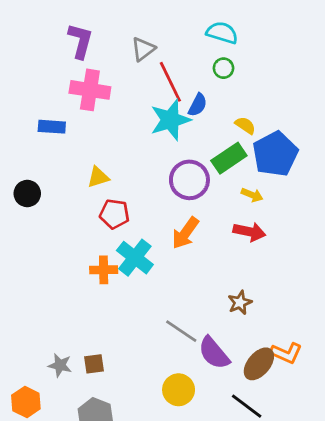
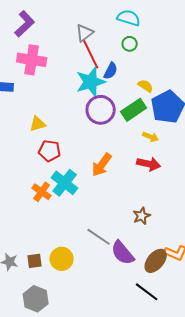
purple L-shape: (80, 41) -> (25, 24), turned 32
gray triangle: (143, 49) -> (85, 33), moved
purple circle: (189, 180) -> (101, 110), moved
orange cross: (104, 270) -> (42, 192), turned 36
yellow circle: (179, 390) -> (62, 259), moved

